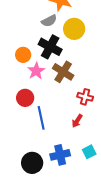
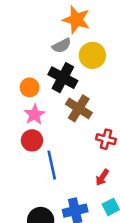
pink star: (36, 71) -> (34, 115), moved
red arrow: (77, 121) -> (102, 177), moved

